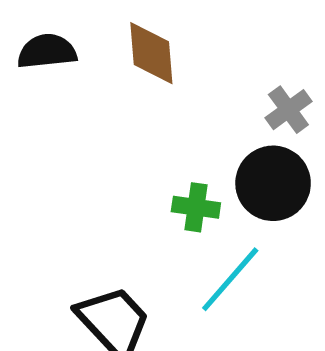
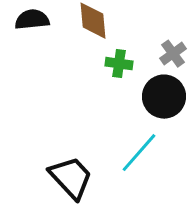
green cross: (196, 207) -> (119, 64), moved

